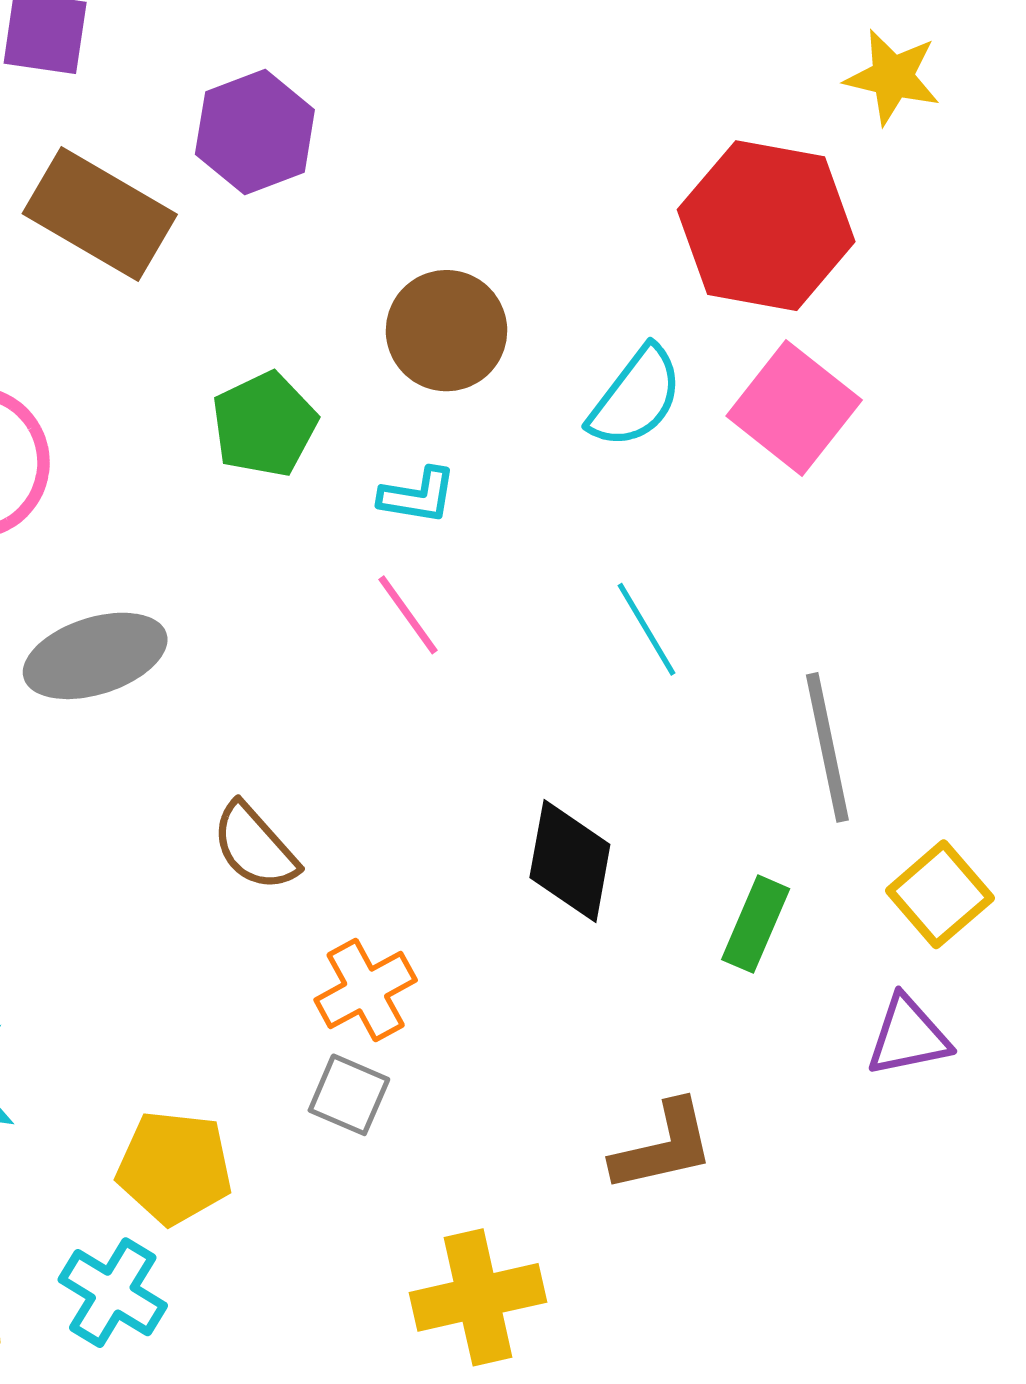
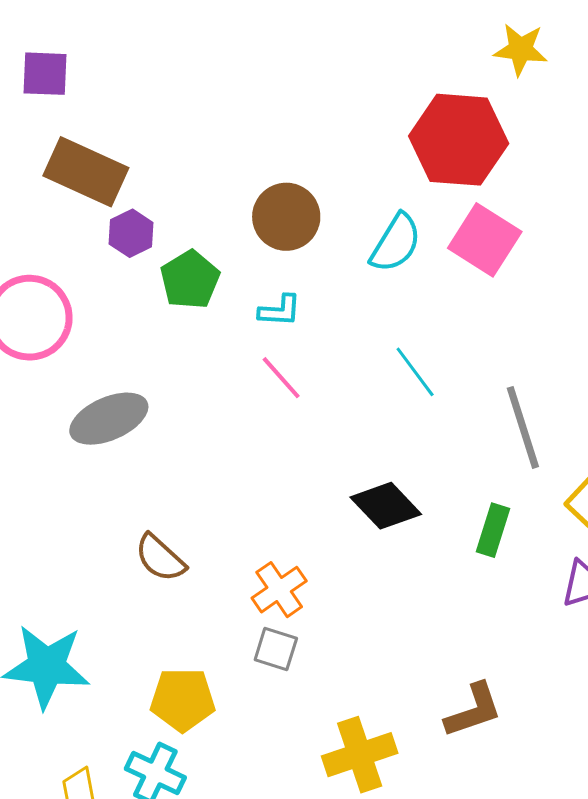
purple hexagon: (255, 132) -> (131, 233), moved, size x0.7
brown semicircle: (255, 847) -> (160, 558), moved
black diamond: (570, 861) -> (386, 506), turned -48
brown L-shape: (663, 1147) -> (473, 710), moved

